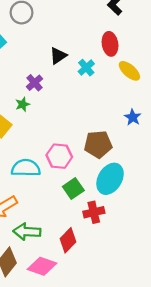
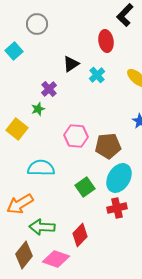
red ellipse: (110, 44) -> (106, 41), moved
pink hexagon: (59, 156) -> (76, 136), moved
red cross: (94, 212) -> (117, 208), moved

